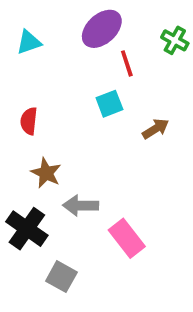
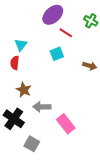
cyan triangle: (29, 42) -> (21, 45), moved, turned -32
red line: (127, 63) -> (66, 33), turned -40
brown arrow: (156, 129) -> (90, 66), moved, turned 48

